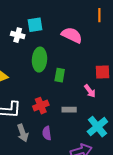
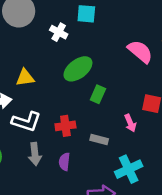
cyan square: (35, 25) -> (86, 14), moved
pink semicircle: (72, 35) -> (140, 51), moved
green ellipse: (39, 60) -> (78, 69), turned 35

